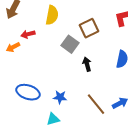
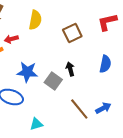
gray square: (70, 44) -> (53, 81), moved
blue star: (60, 97) -> (27, 72), moved, size x1.5

